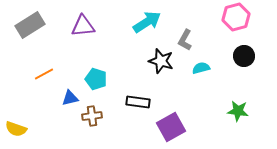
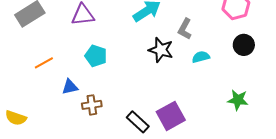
cyan pentagon: (96, 79) -> (96, 56), moved
black rectangle: (138, 102) -> (138, 122), moved, turned 35

